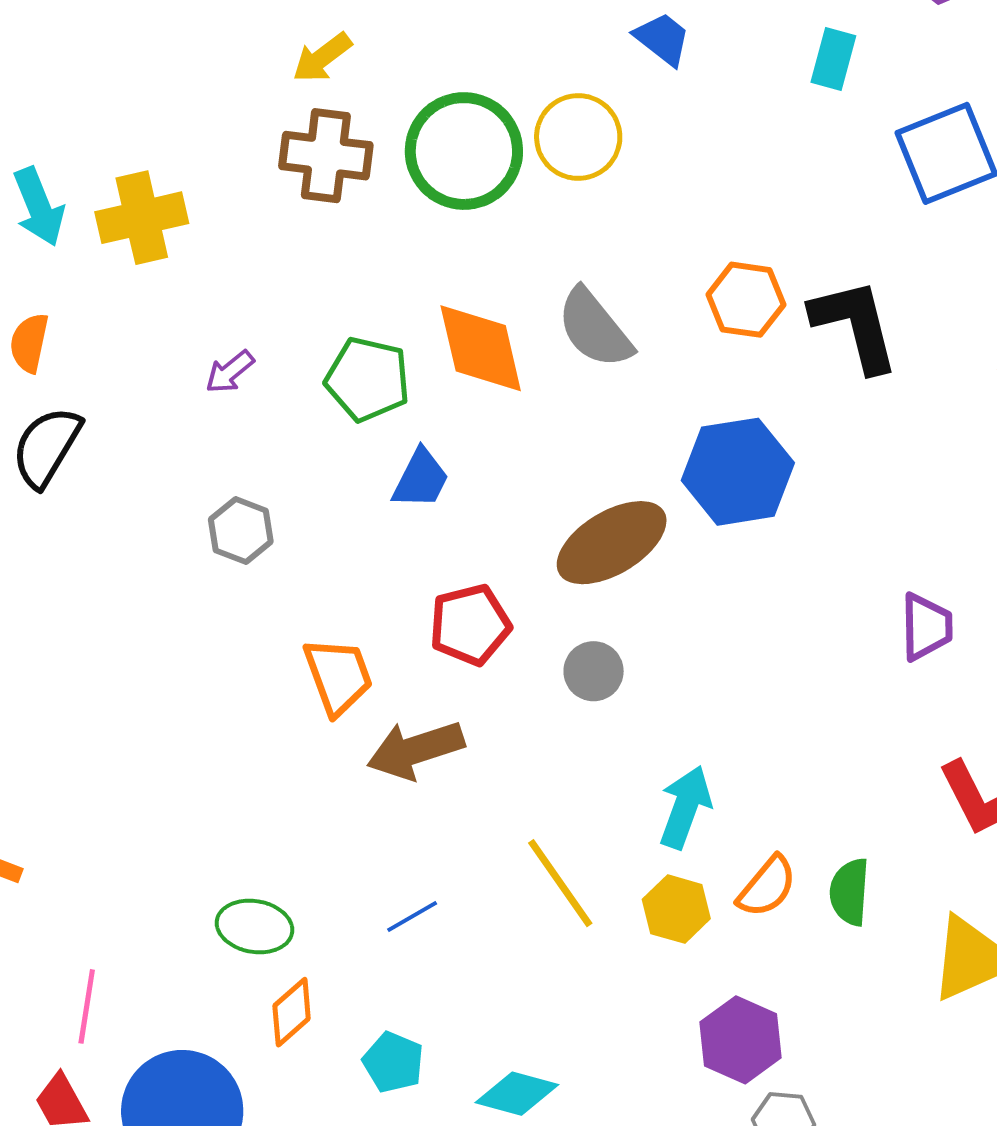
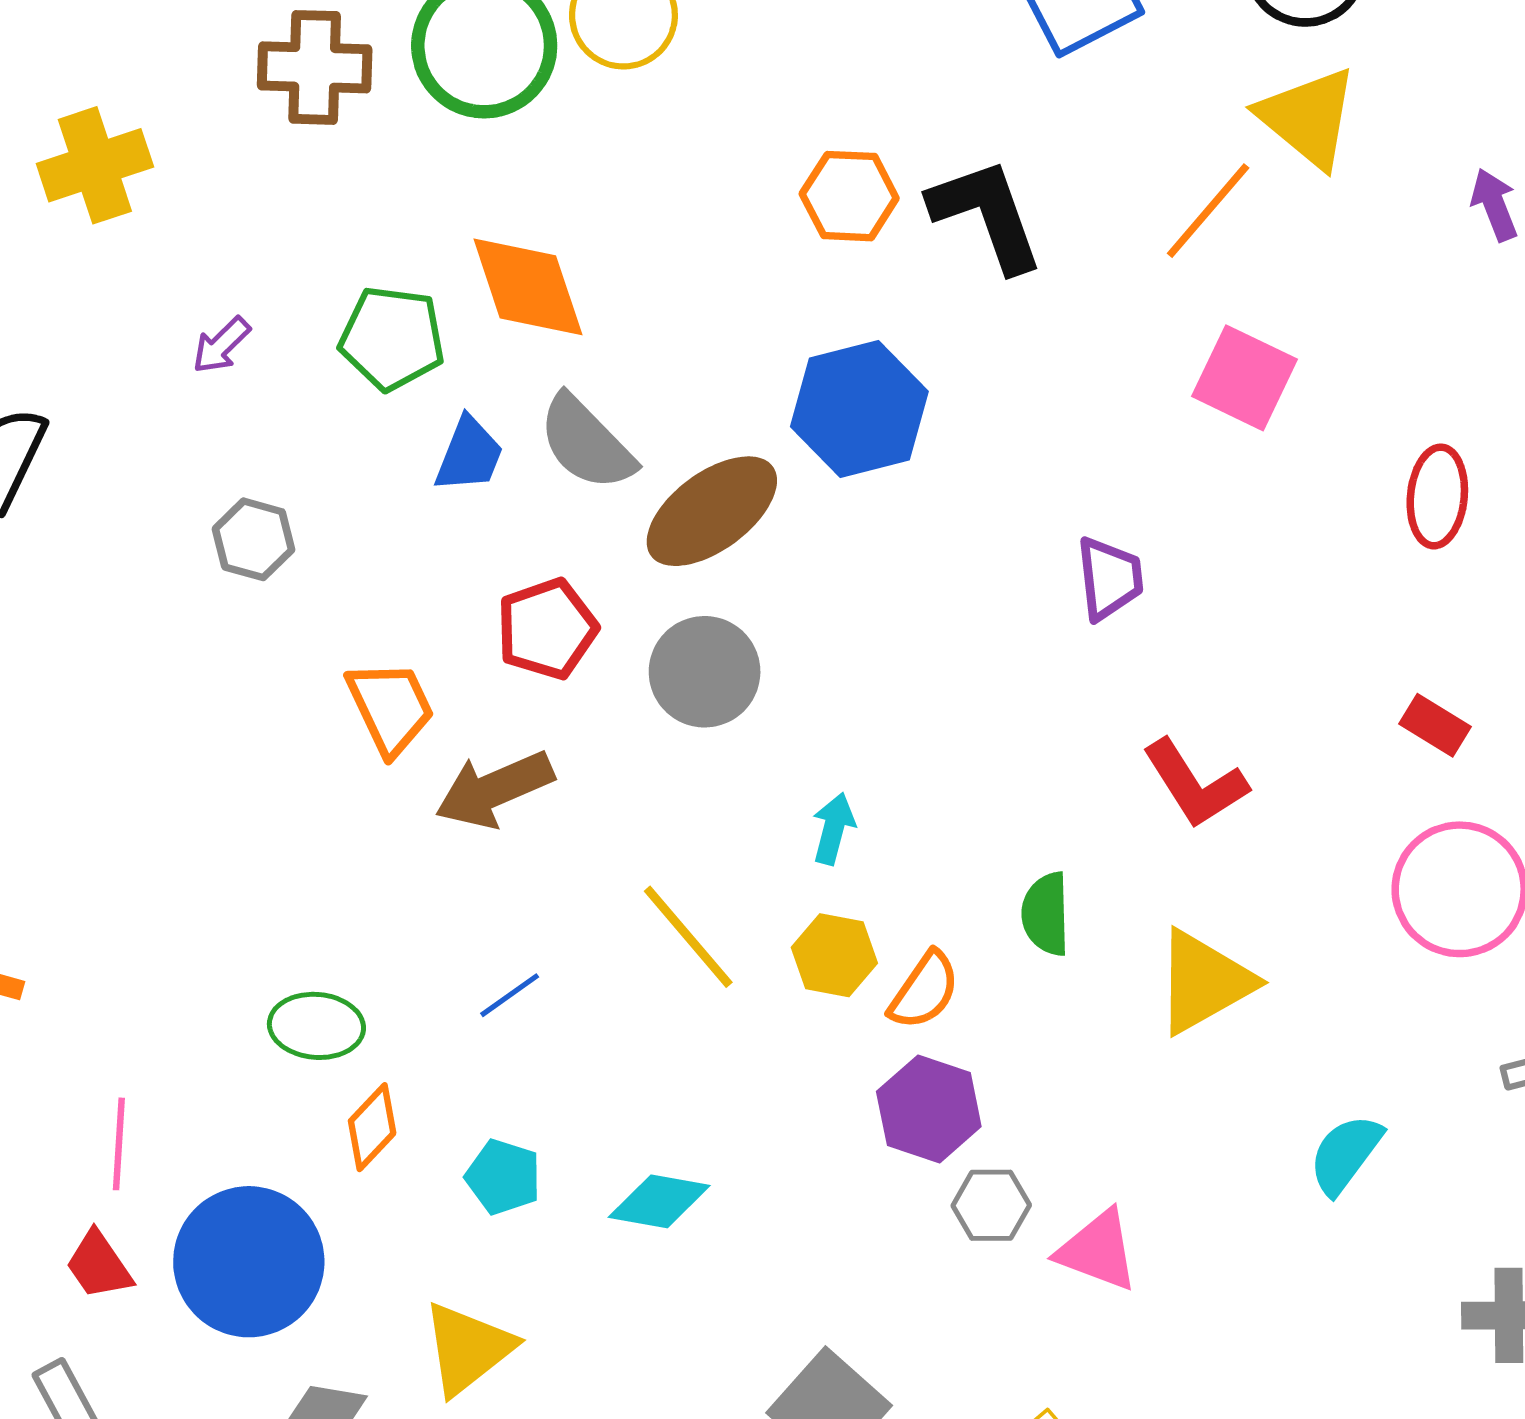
gray semicircle: (595, 328) -> (586, 443), moved
gray circle: (594, 671) -> (705, 672), size x1.5
cyan arrow: (685, 807) -> (833, 829), size x0.7
orange semicircle: (767, 887) -> (924, 991), moved

